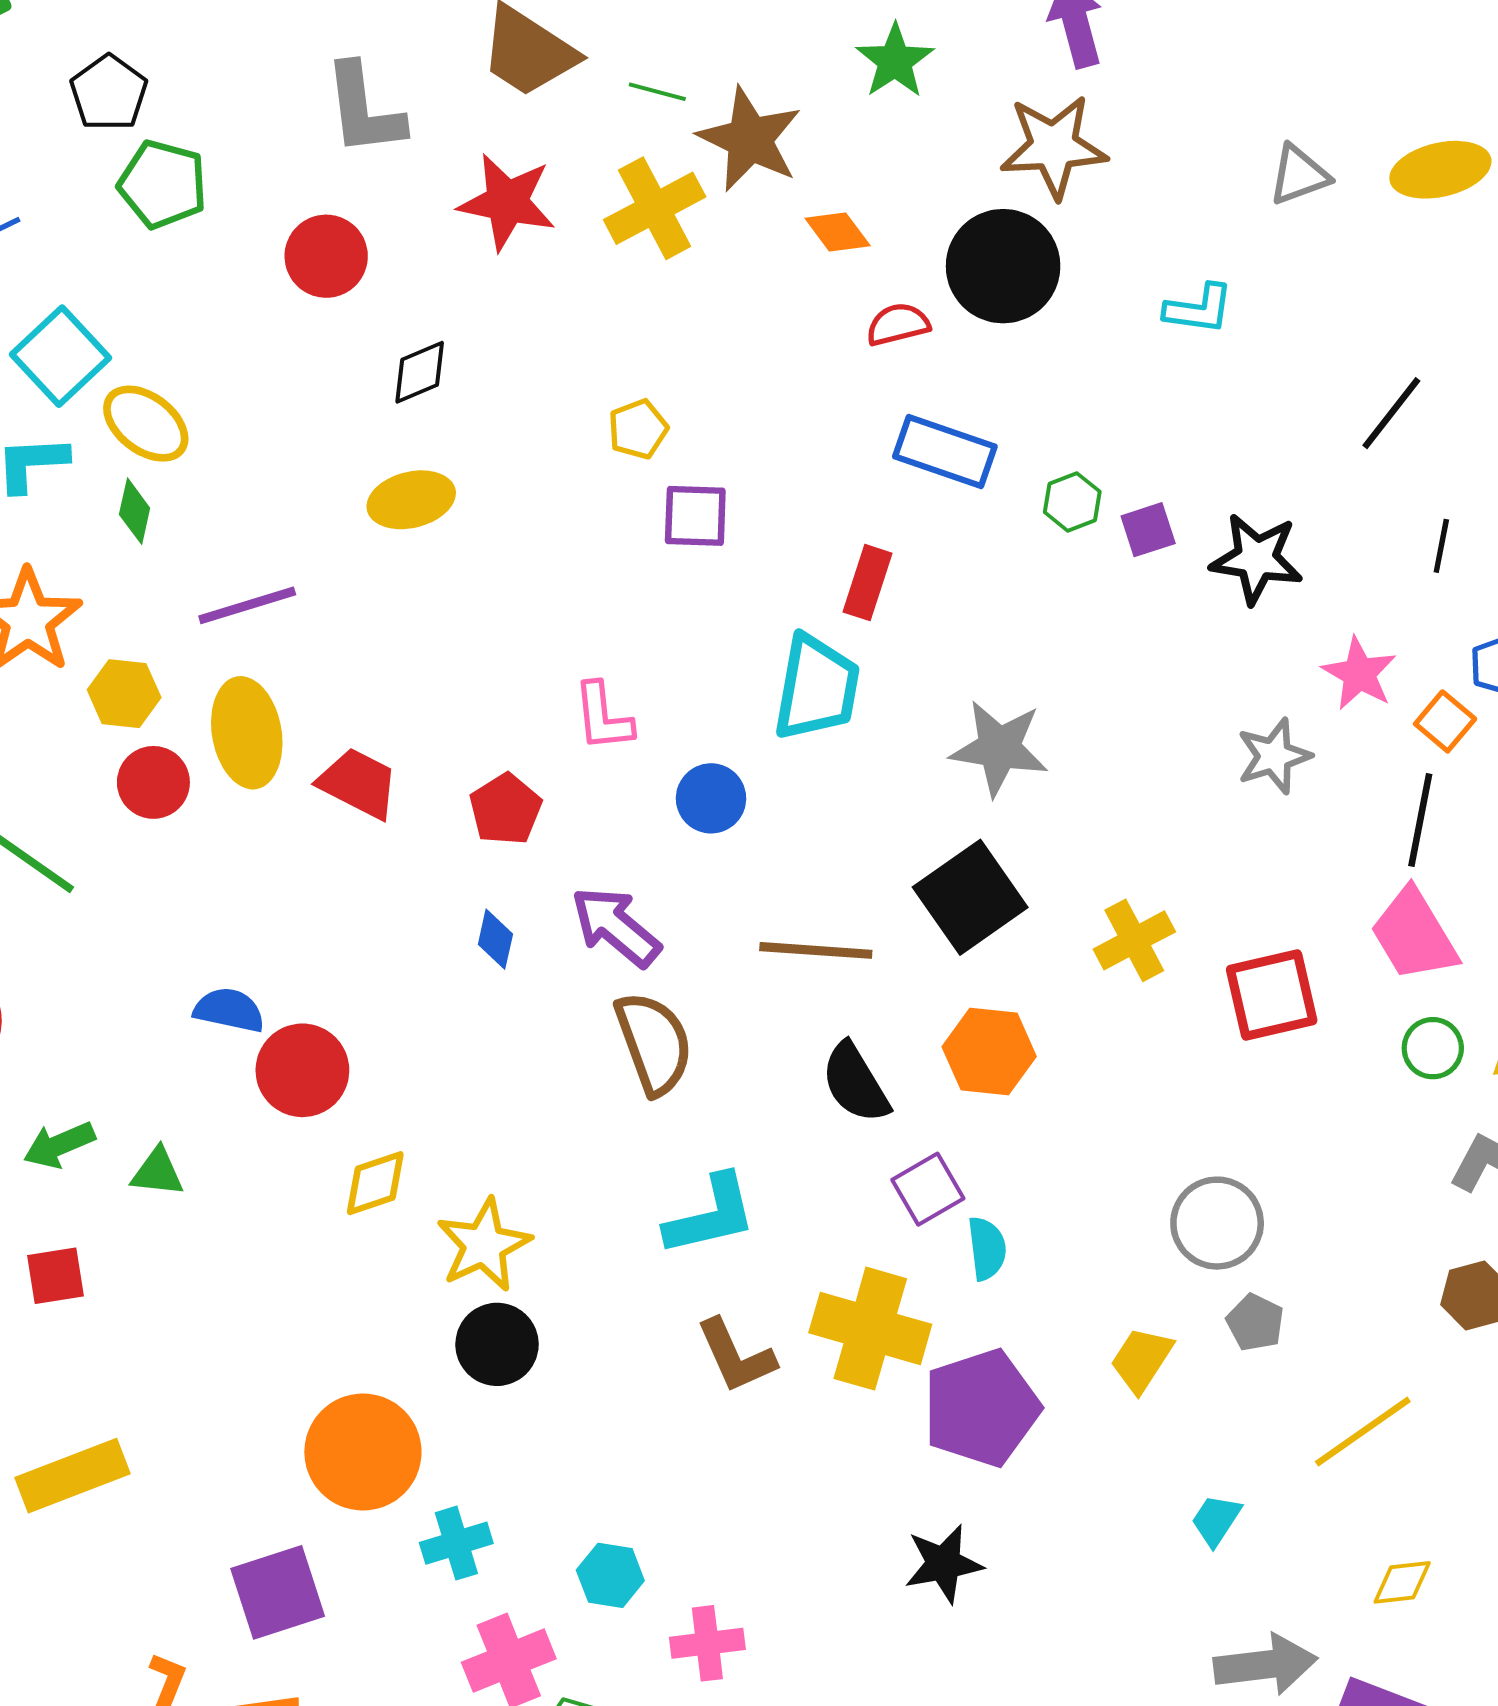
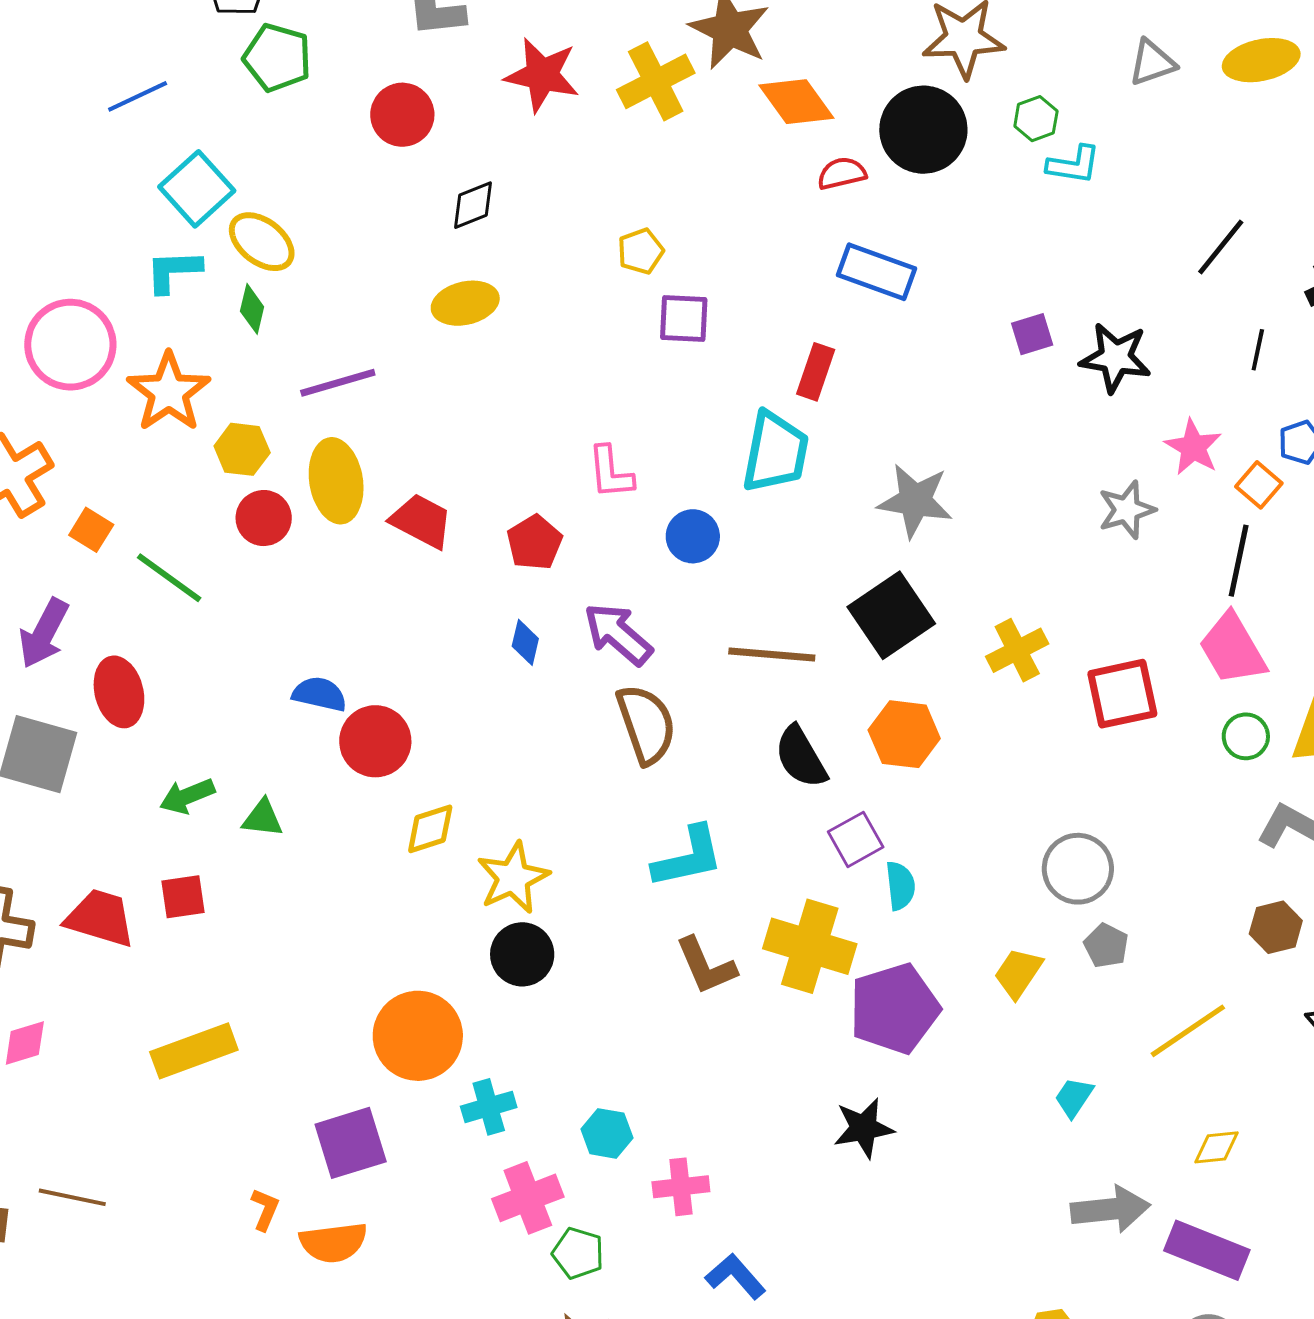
orange diamond: (838, 232) -> (796, 102), size x1.5
green hexagon: (1072, 502) -> (1036, 119), moved

